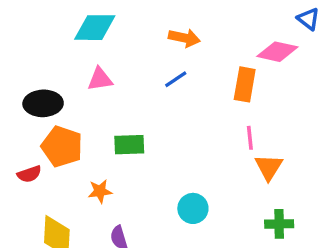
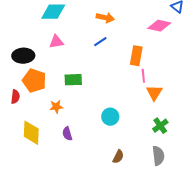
orange rectangle: (245, 84) -> (136, 56), moved
red semicircle: (29, 174) -> (15, 97), turned -64
green cross: (279, 224) -> (160, 126), turned -35

